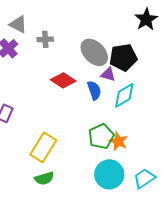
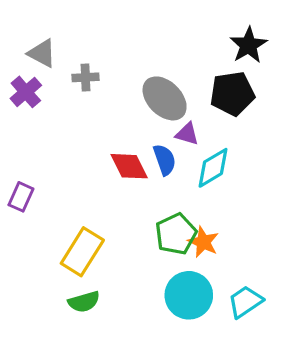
black pentagon: (123, 57) -> (232, 94), moved
red diamond: (63, 80) -> (129, 166), moved, turned 30

